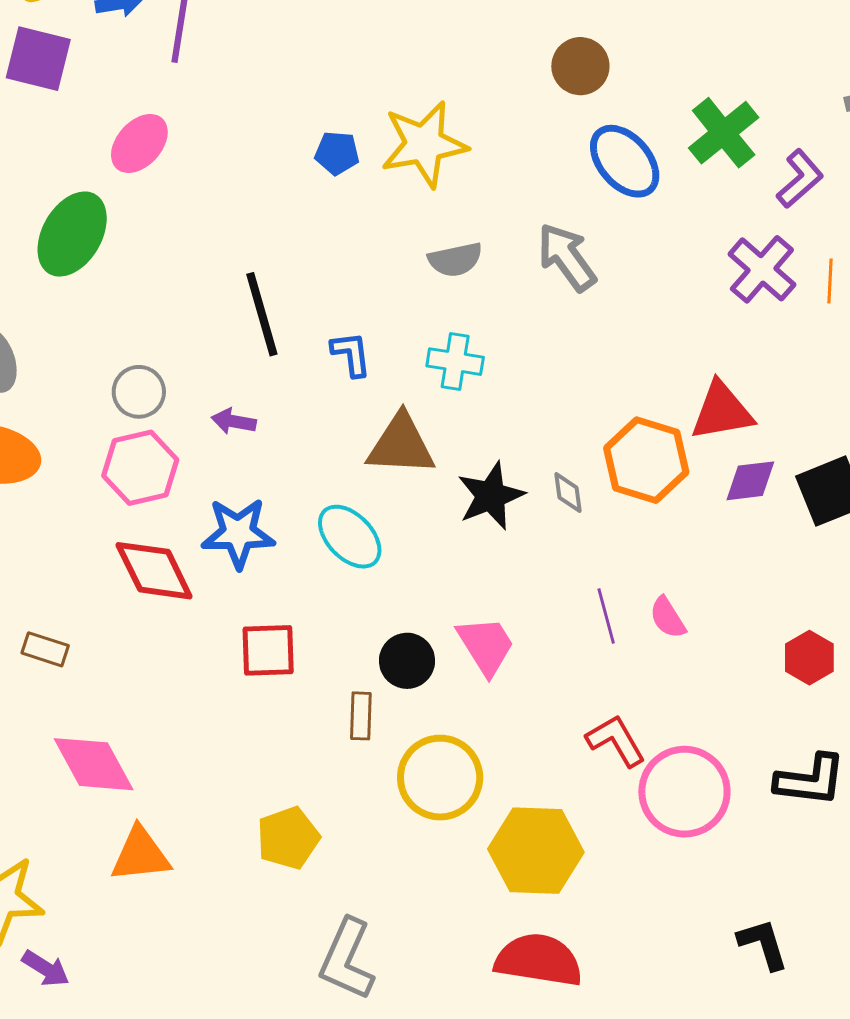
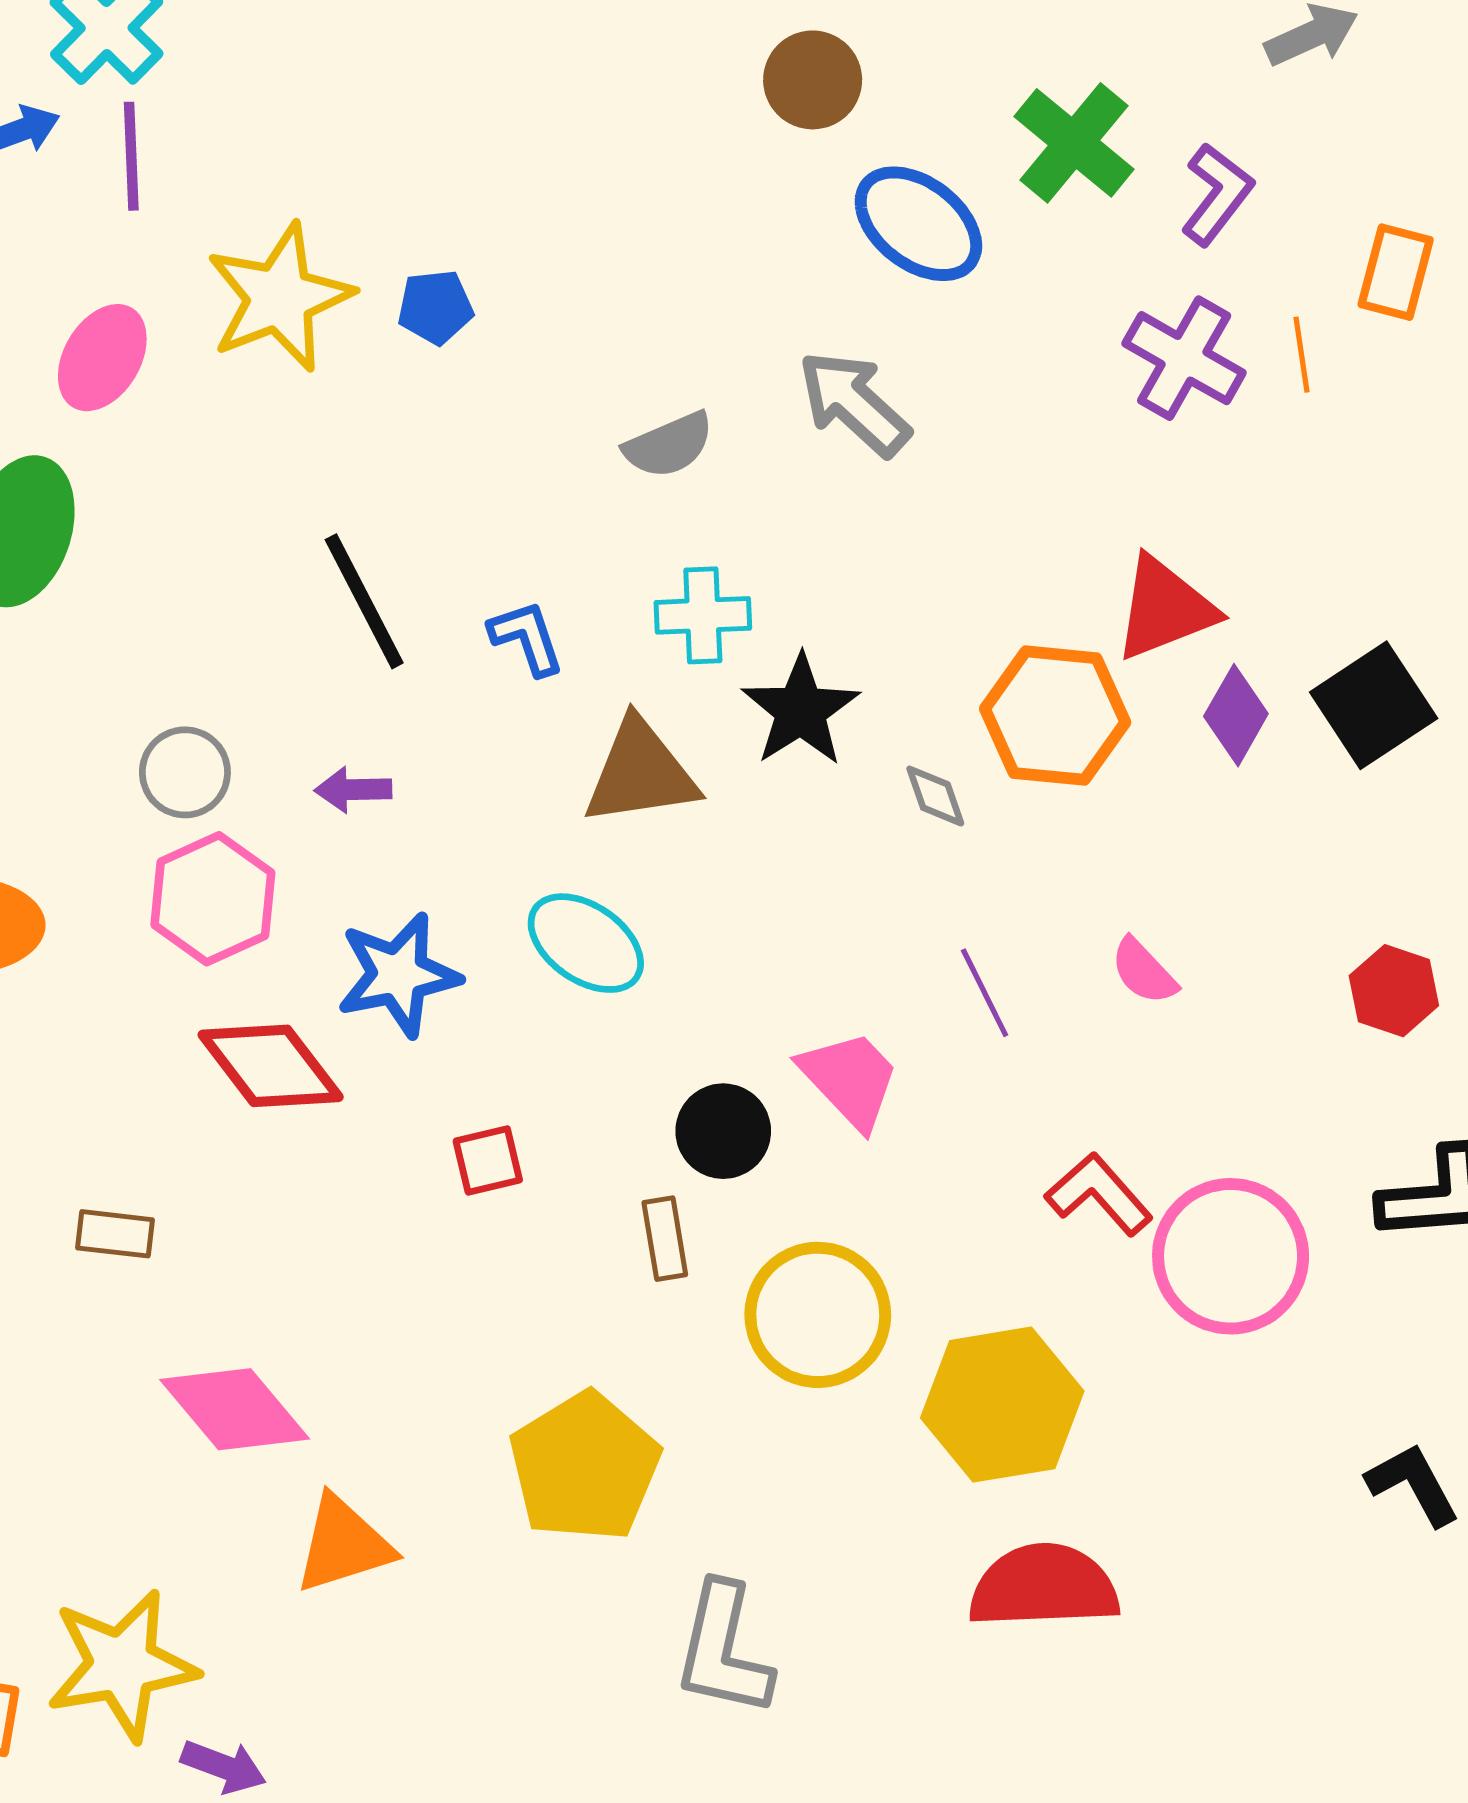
yellow star: (424, 144) -> (280, 298), moved
purple diamond: (750, 481) -> (1236, 715), turned -42
black star: (491, 496) -> (801, 710), moved
purple line: (606, 616) -> (985, 993), moved
red square: (268, 650) -> (488, 1160), size x0.7
yellow pentagon: (288, 838) -> (585, 1467), size x1.4

